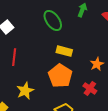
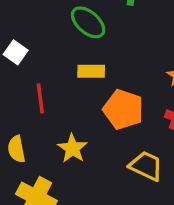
yellow rectangle: (64, 51) -> (91, 71), moved

